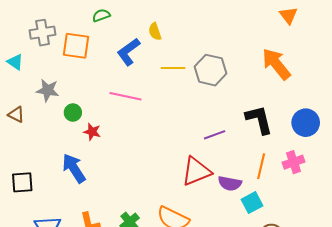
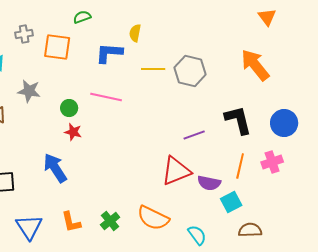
yellow semicircle: (155, 32) -> (135, 33), turned 30
gray cross: (43, 33) -> (24, 34), size x0.7
blue L-shape: (129, 52) -> (109, 53), turned 40
green circle: (73, 113) -> (69, 108), moved

